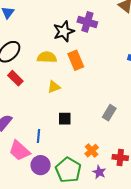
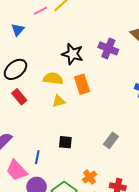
purple cross: (87, 22) -> (108, 48), moved
black star: (64, 31) -> (72, 54), turned 30
yellow triangle: (54, 87) -> (59, 101), moved

